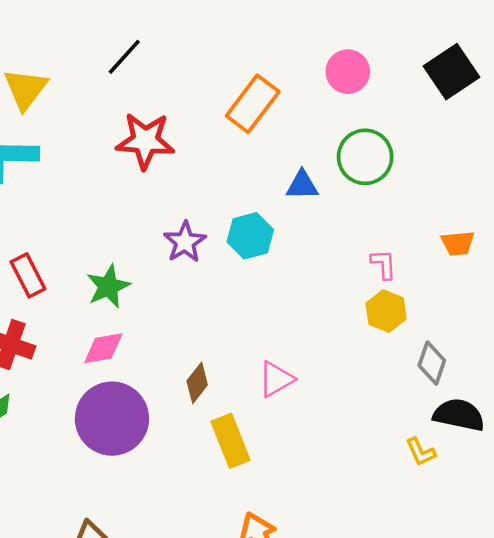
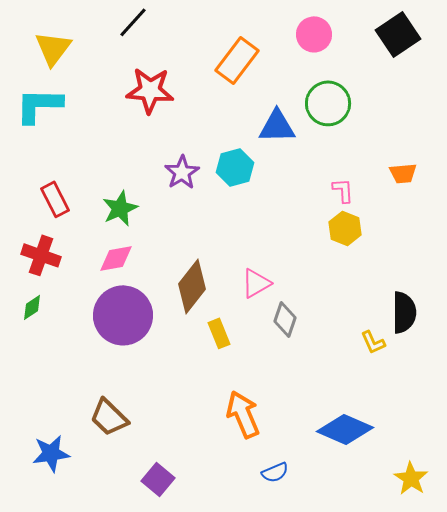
blue triangle: (302, 185) -> (277, 126), size x1.4
gray diamond: (432, 363) -> (285, 319), moved
brown diamond: (197, 383) -> (192, 286), size x1.6
black semicircle: (459, 415) -> (404, 312), turned 78
yellow rectangle: (230, 441) -> (219, 333), size x0.7

